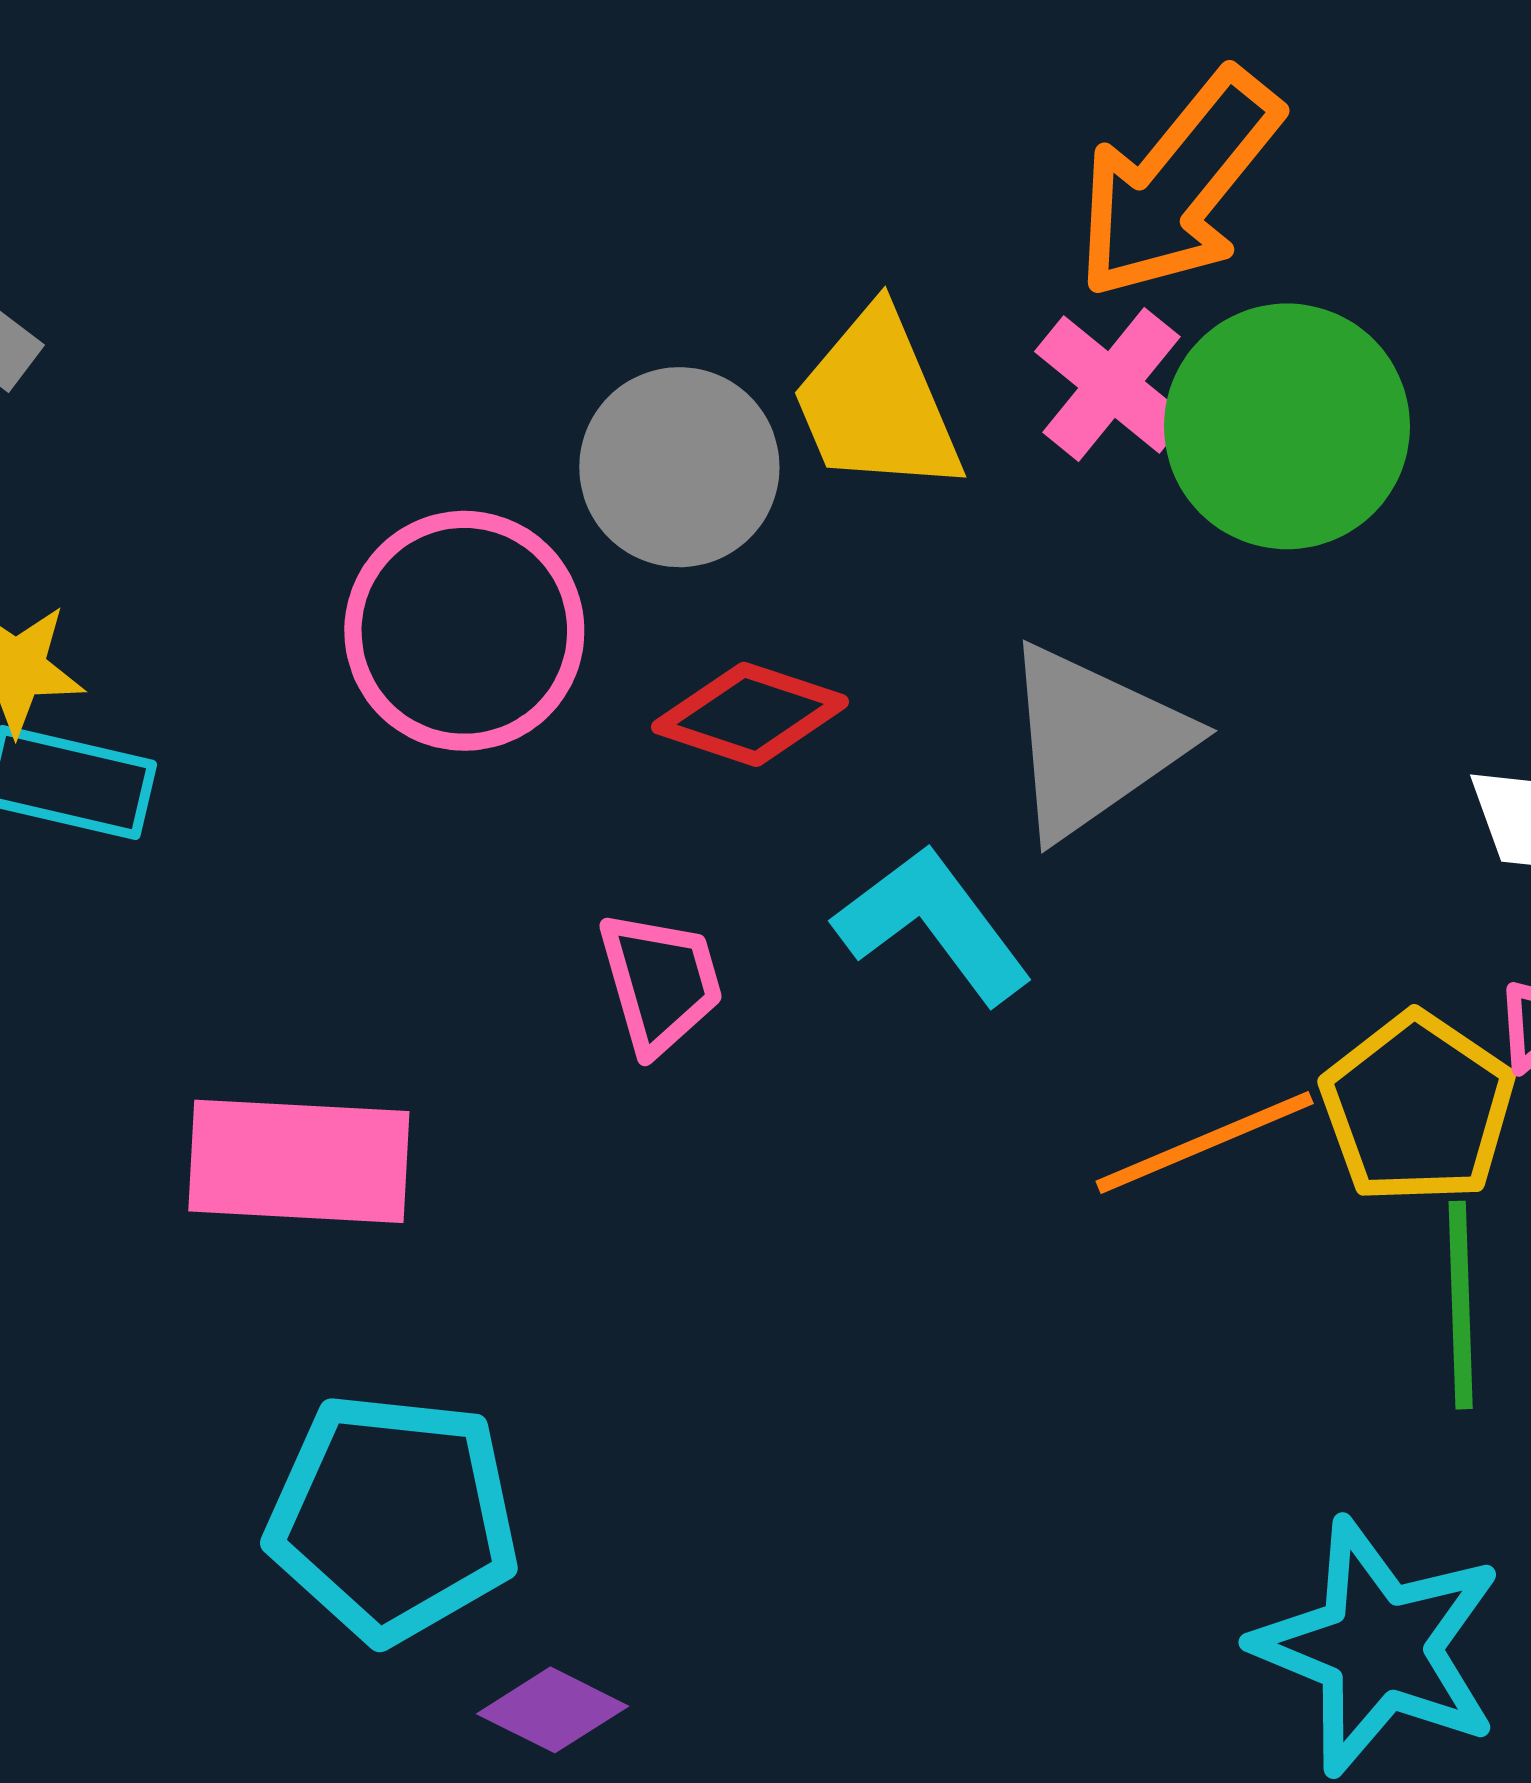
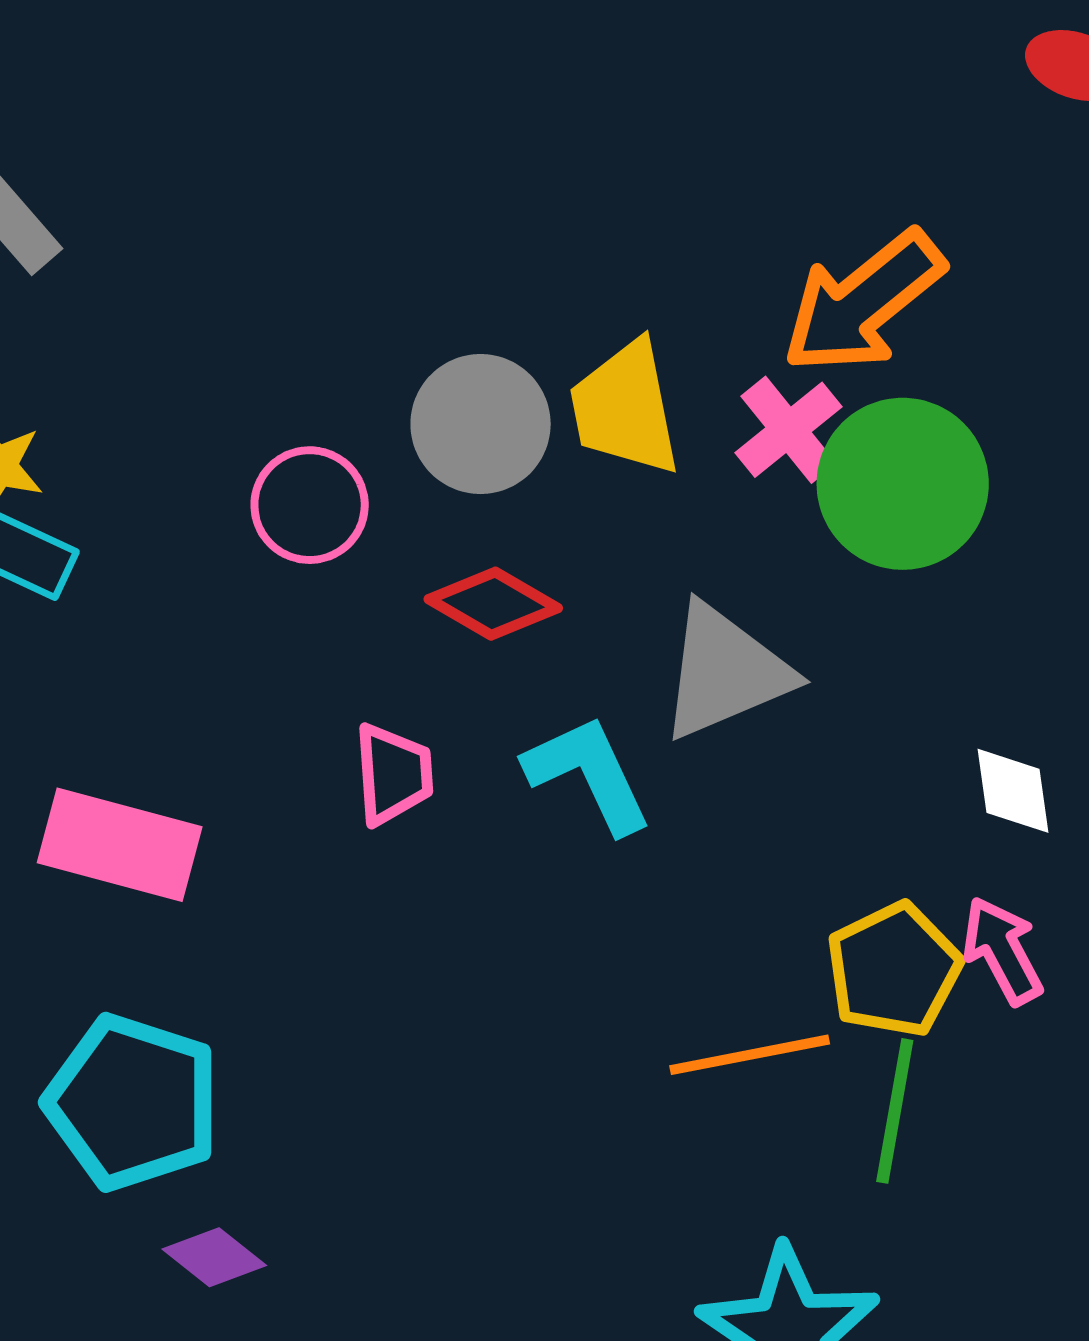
pink circle: (464, 631) -> (310, 505), size x0.7
orange line: (1205, 1142) -> (750, 1055), moved

